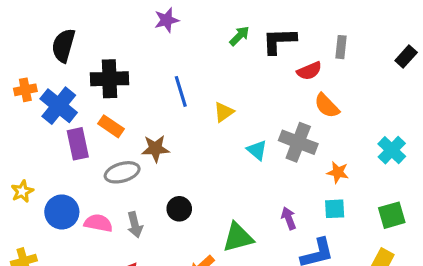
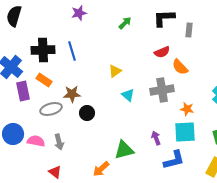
black L-shape: (279, 41) -> (164, 18), moved
black semicircle: (63, 45) -> (14, 16), moved
red semicircle: (309, 71) -> (162, 52), moved
blue line: (181, 91) -> (72, 51), moved
gray cross: (298, 142) -> (162, 90), turned -30
cyan triangle: (257, 150) -> (128, 95), moved
black circle: (179, 209) -> (87, 113), moved
cyan square: (335, 209) -> (185, 132), size x1.6

